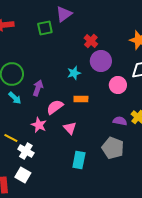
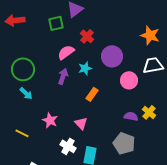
red cross: (91, 41) -> (87, 36), moved
purple arrow: (38, 88) -> (63, 76), moved
orange rectangle: (81, 99) -> (92, 94), turned -56
pink semicircle: (55, 107) -> (66, 52), moved
white cross: (26, 151) -> (68, 146), moved

